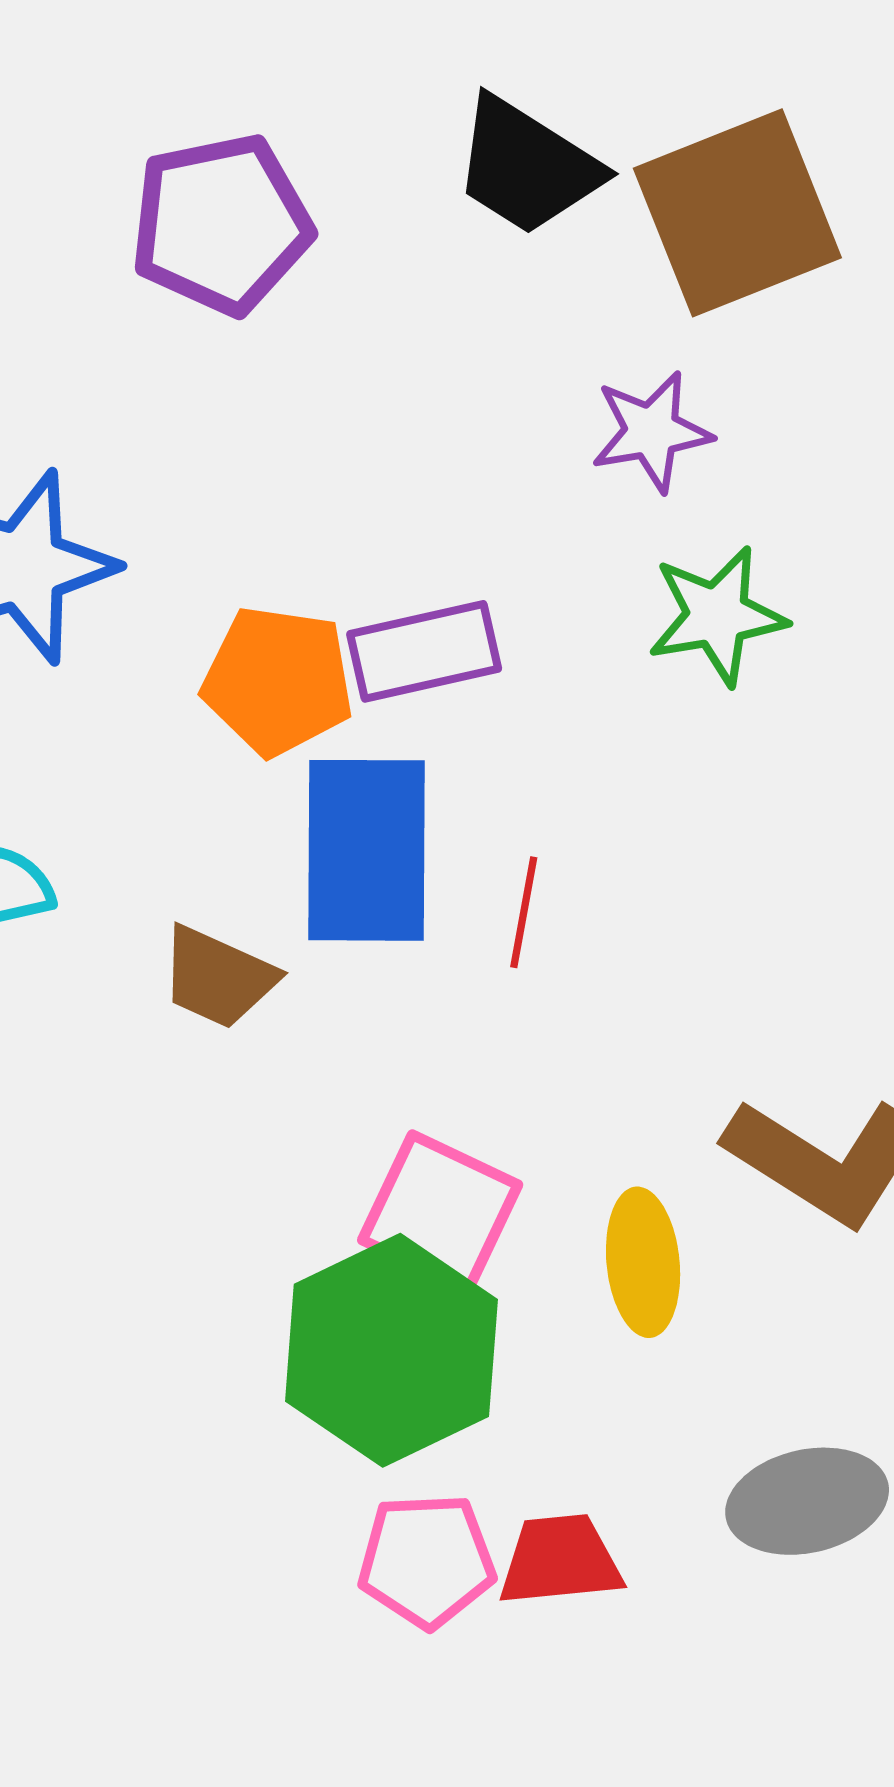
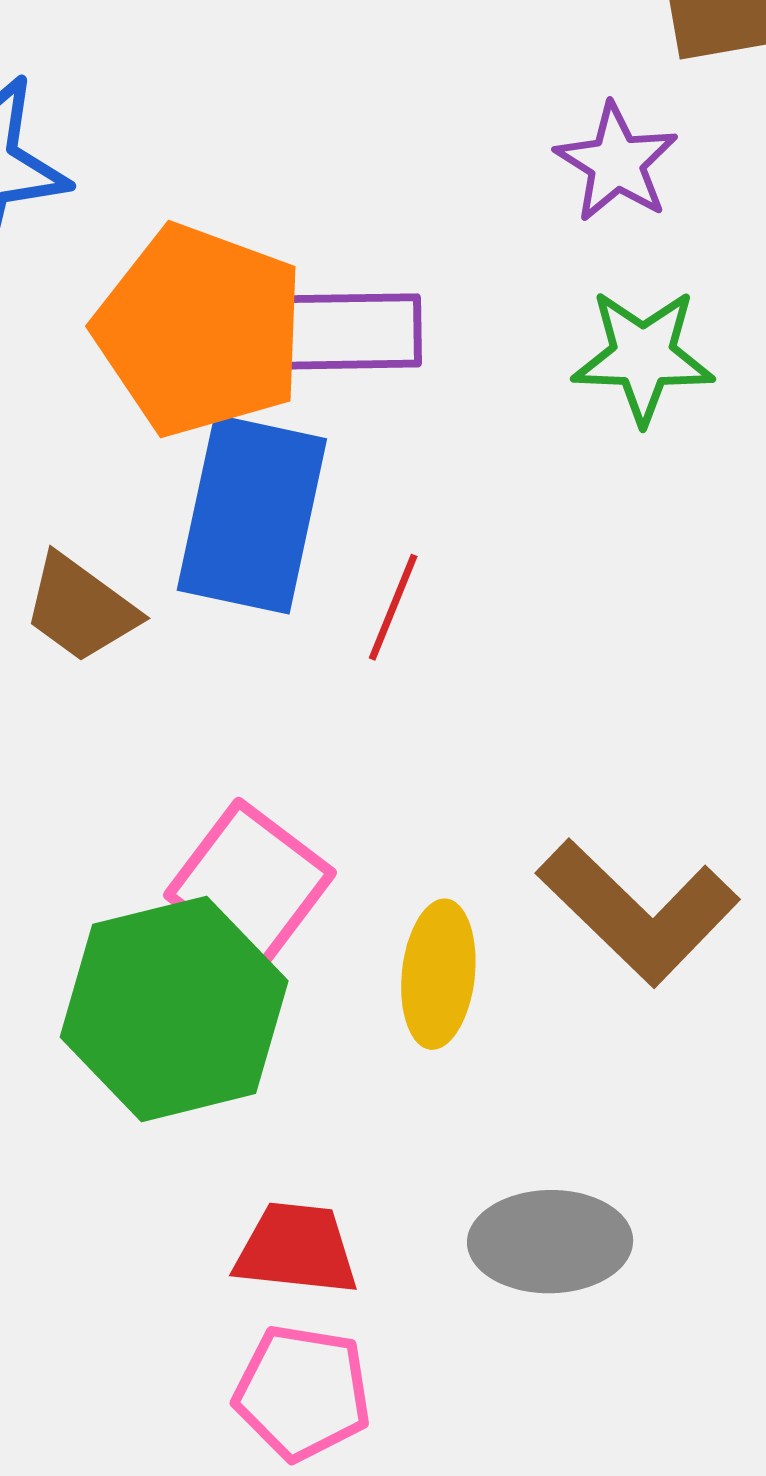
purple star: (651, 431) -> (617, 163), turned 30
orange pentagon: (278, 681) -> (200, 330), size x1.4
pink pentagon: (427, 1560) -> (303, 1392), moved

